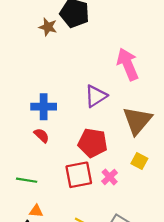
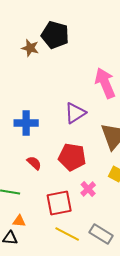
red semicircle: (42, 135) -> (34, 163), moved
red square: (79, 175) -> (59, 203), moved

